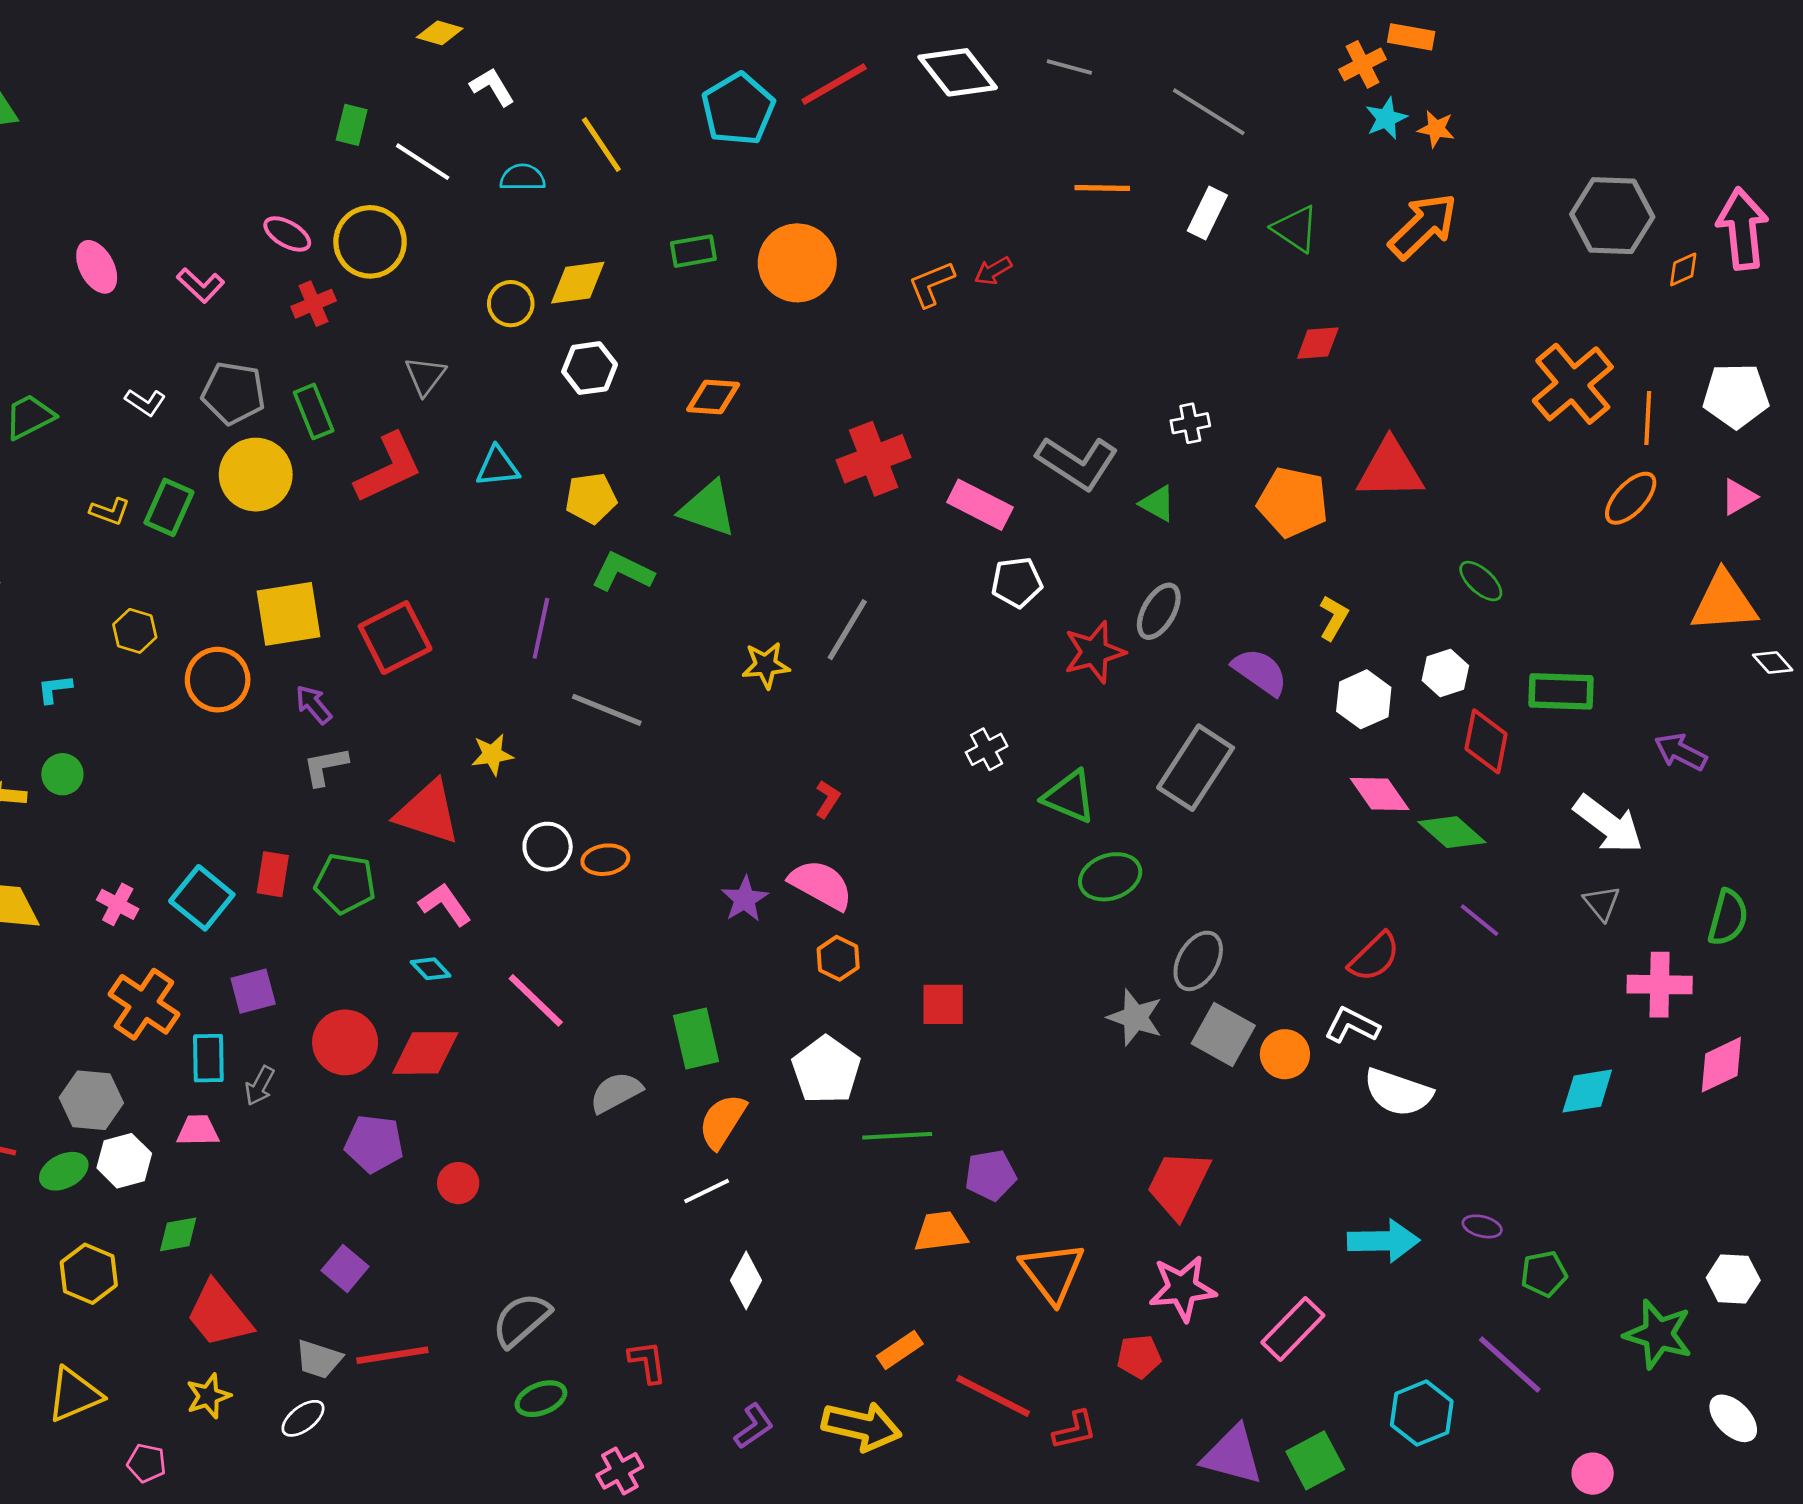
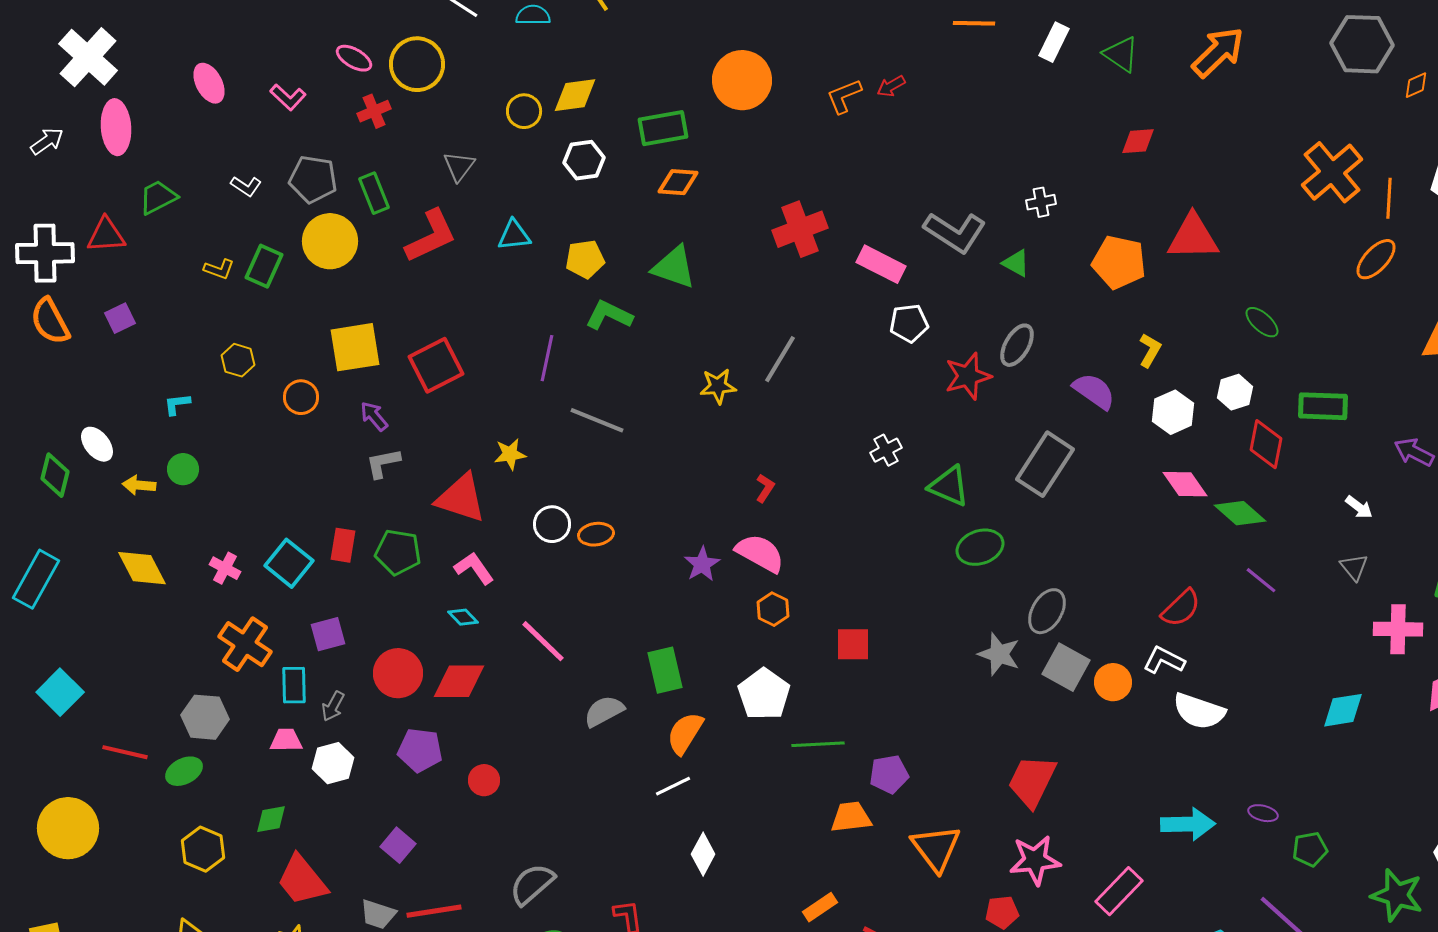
green rectangle: (693, 251) -> (663, 128), moved, size x1.4
orange circle: (218, 680) -> (301, 397), size x0.7
white arrow: (1608, 824) -> (1359, 507), size x0.5
white hexagon: (124, 1161) -> (333, 763), moved

